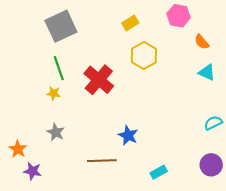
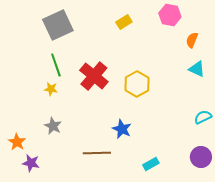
orange semicircle: (202, 42) -> (192, 40), turned 63
yellow hexagon: (144, 56) -> (137, 84), moved

